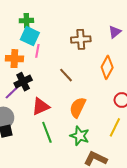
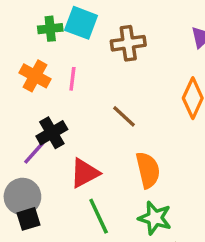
cyan square: (30, 36) -> (81, 23), moved
brown cross: (81, 39) -> (128, 43), moved
orange cross: (14, 59) -> (35, 76), moved, turned 30
orange semicircle: (78, 107) -> (148, 170), turned 145

